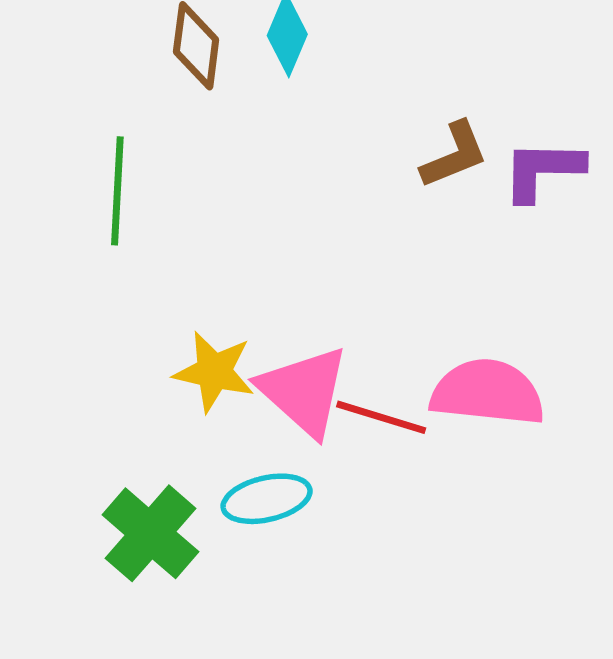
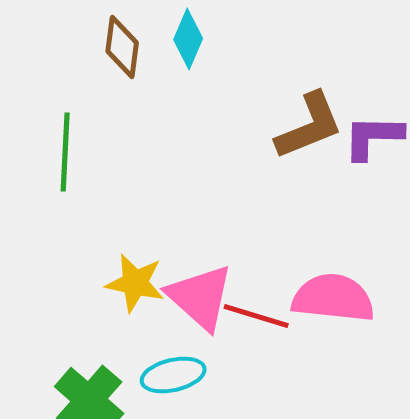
brown L-shape: (454, 155) -> (309, 126), size x1.4

